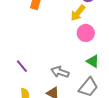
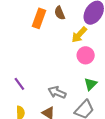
green triangle: (93, 61) -> (91, 84), turned 40

